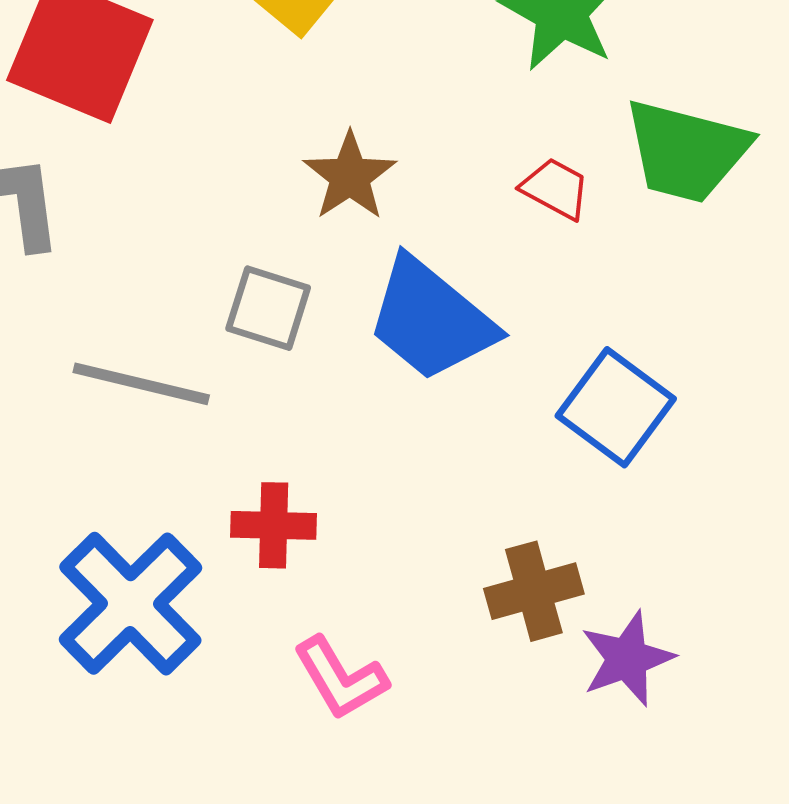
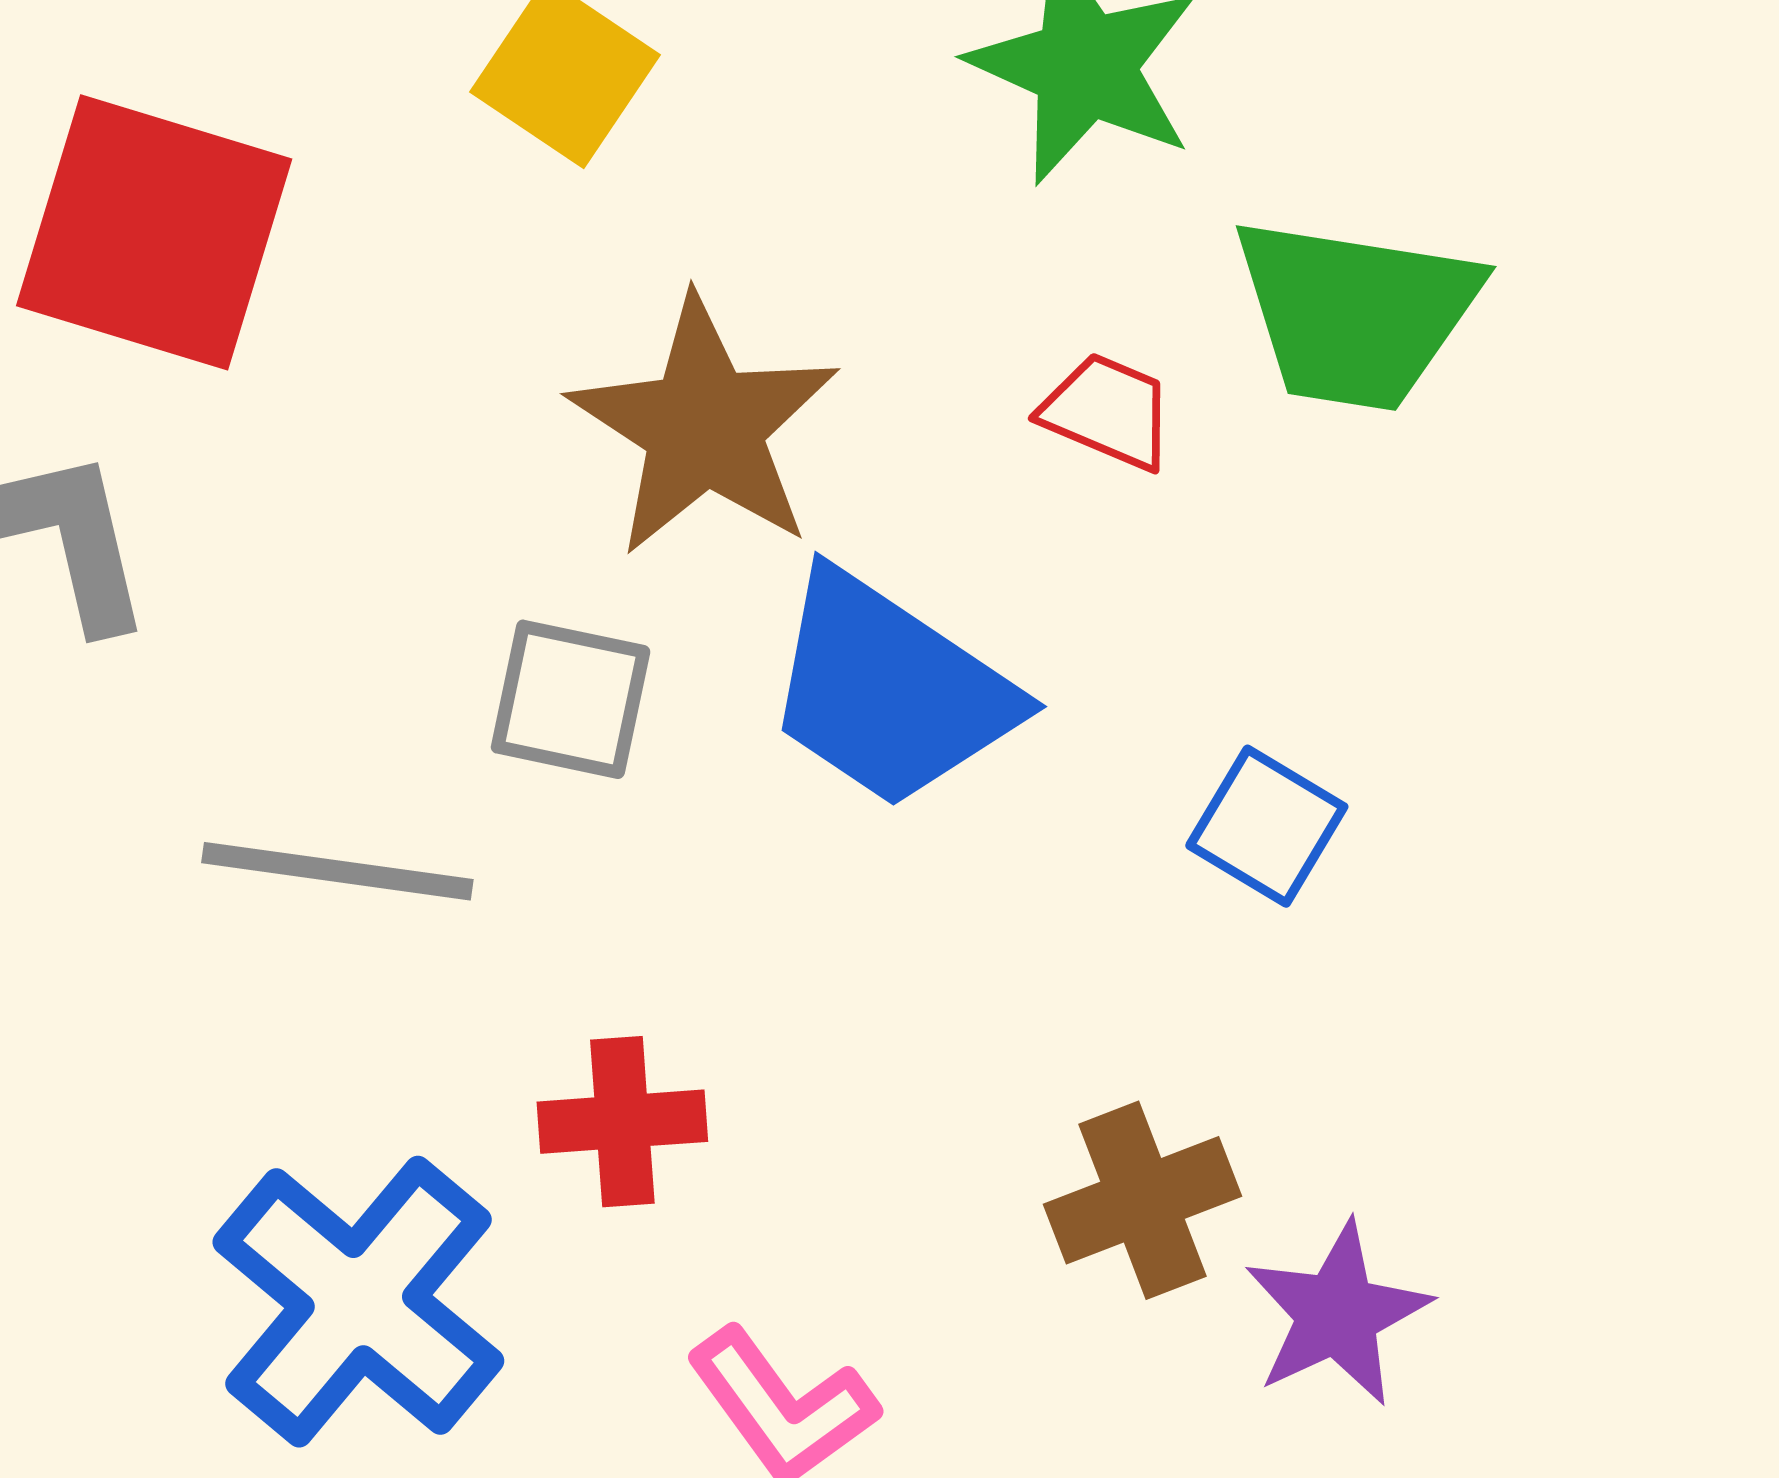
brown star: (350, 176) -> (704, 427), size x1.5
blue square: (616, 407) -> (1267, 826), size x0.7

